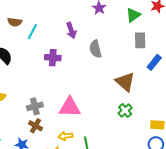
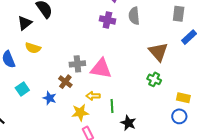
purple cross: (53, 58) -> (107, 20), moved
gray cross: (35, 106) -> (77, 64), moved
green cross: (125, 110) -> (154, 79), turned -32

